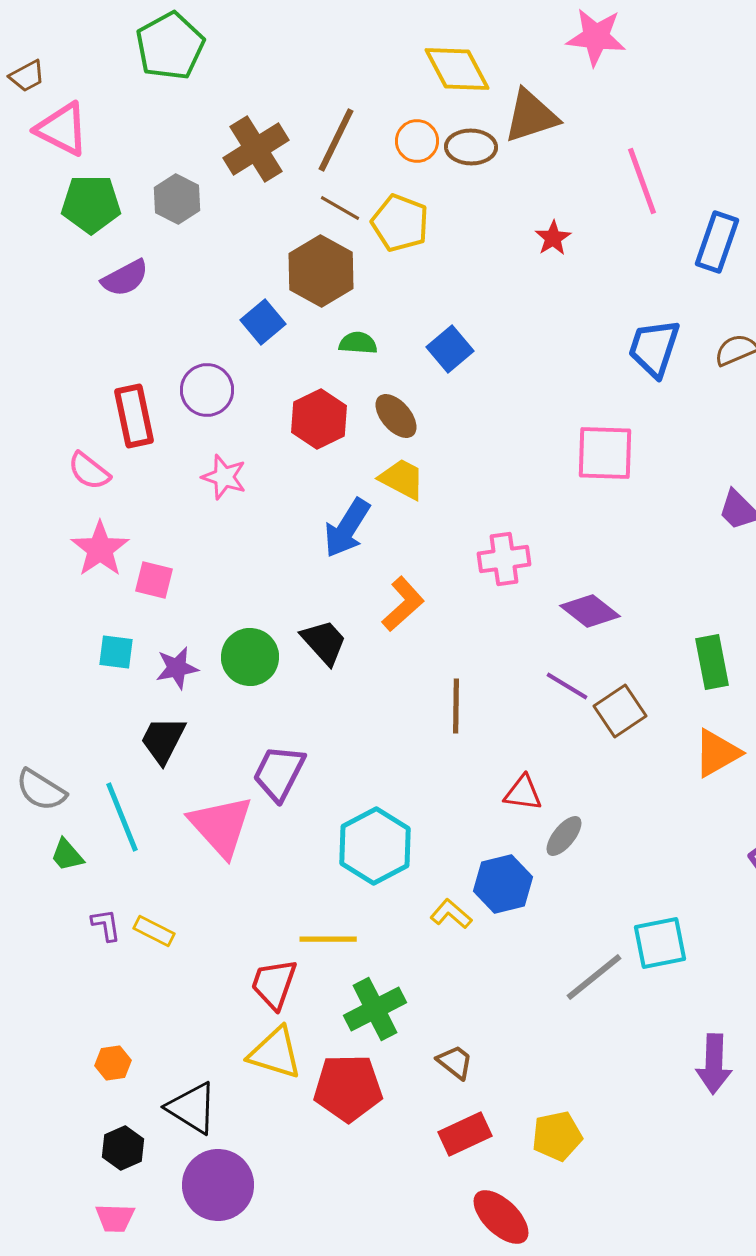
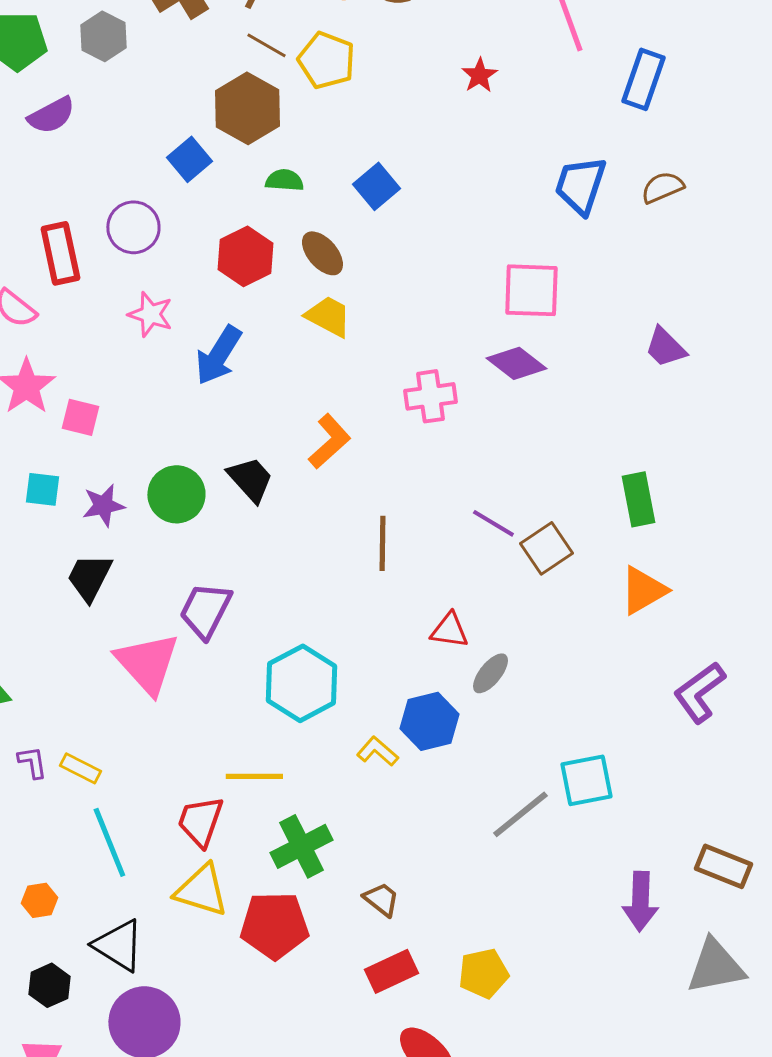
blue arrow: (347, 528) -> (218, 355), moved
purple diamond: (590, 611) -> (516, 363), moved
cyan line: (122, 817) -> (109, 842), moved

